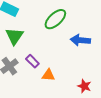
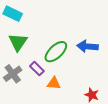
green ellipse: (55, 19) -> (56, 52), moved

